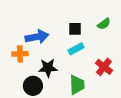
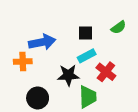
red cross: (104, 67) -> (106, 72), moved
black star: (48, 68) -> (68, 75), moved

